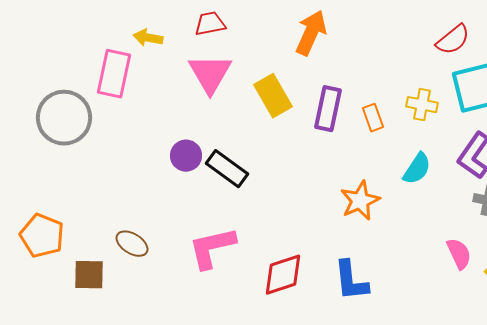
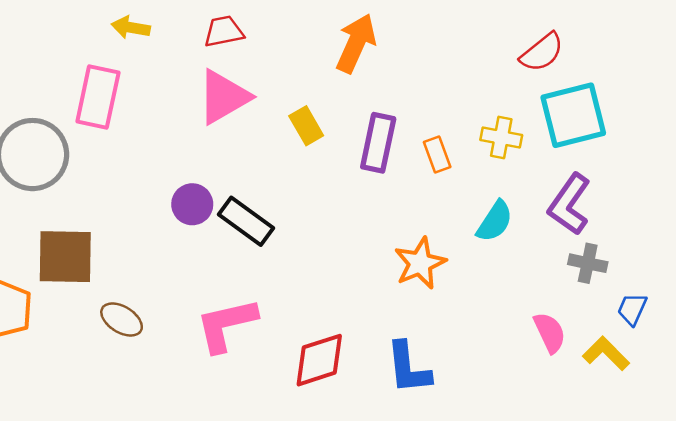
yellow arrow: (148, 38) -> (131, 27), moved
pink triangle: (210, 74) -> (224, 97), turned 30
yellow rectangle: (273, 96) -> (306, 126), size x0.7
brown square: (89, 275) -> (65, 257), moved, size x1.4

